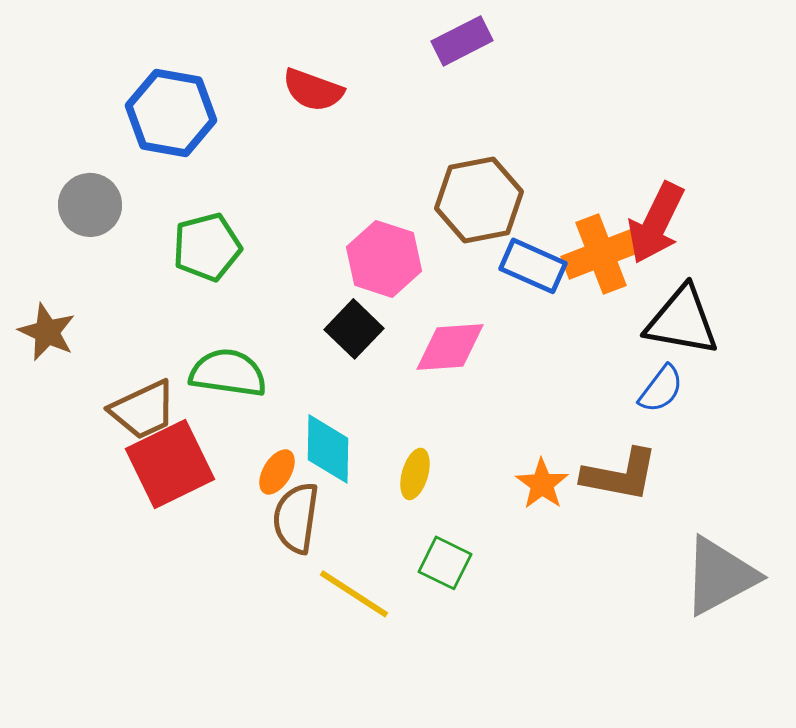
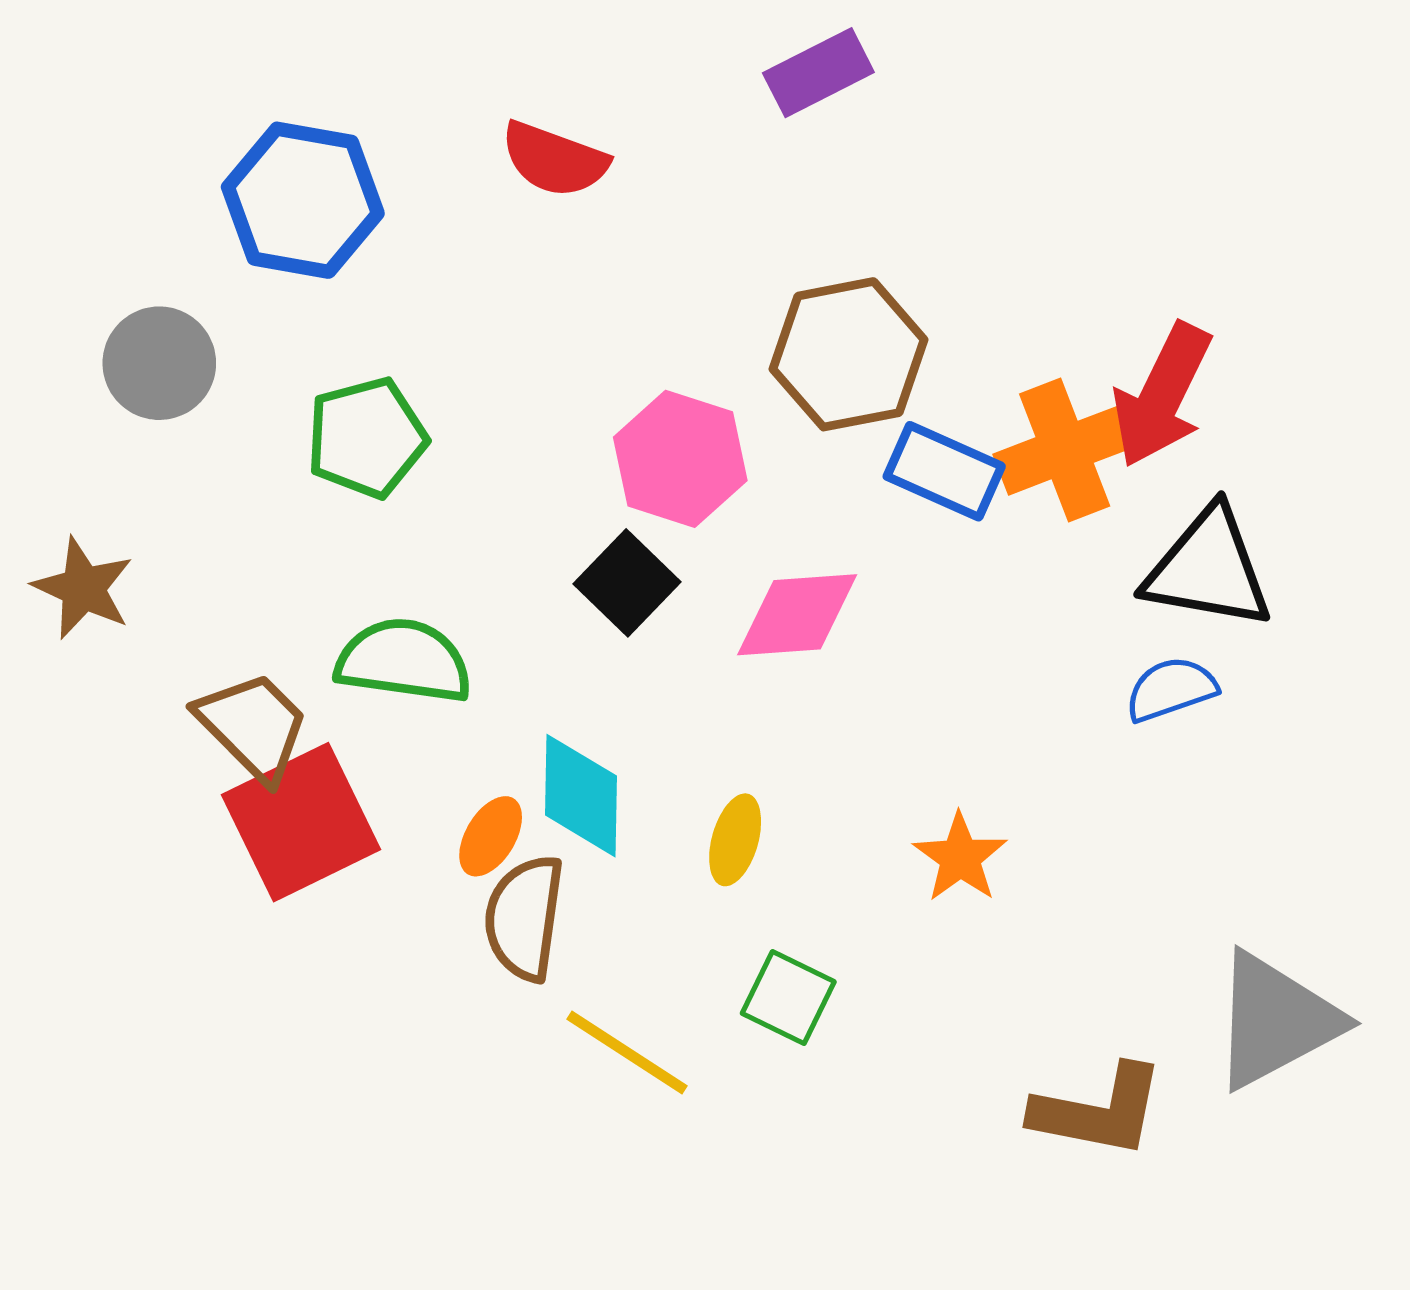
blue semicircle: (661, 389) -> (1171, 689), turned -146
brown trapezoid: (143, 410) -> (253, 726), turned -110
brown L-shape: (620, 475) -> (1098, 1111), moved

